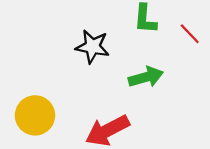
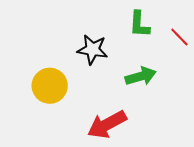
yellow circle: (35, 115) -> (50, 86), moved

